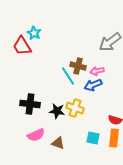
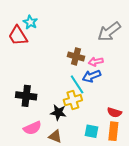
cyan line: (68, 76) -> (77, 84), moved
yellow cross: (75, 108) -> (73, 100), turned -36
black star: (57, 111) -> (58, 112), moved

